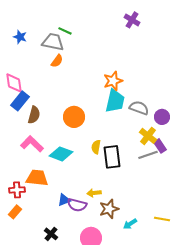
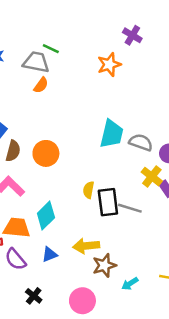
orange star: (113, 81) -> (109, 65), moved
orange circle: (74, 117) -> (46, 153), moved
cyan diamond: (61, 154) -> (46, 215), moved, turned -65
gray line: (148, 155) -> (130, 208), moved, turned 36
yellow arrow: (94, 193) -> (86, 246), size x1.5
purple semicircle: (77, 205) -> (15, 259), moved, turned 36

